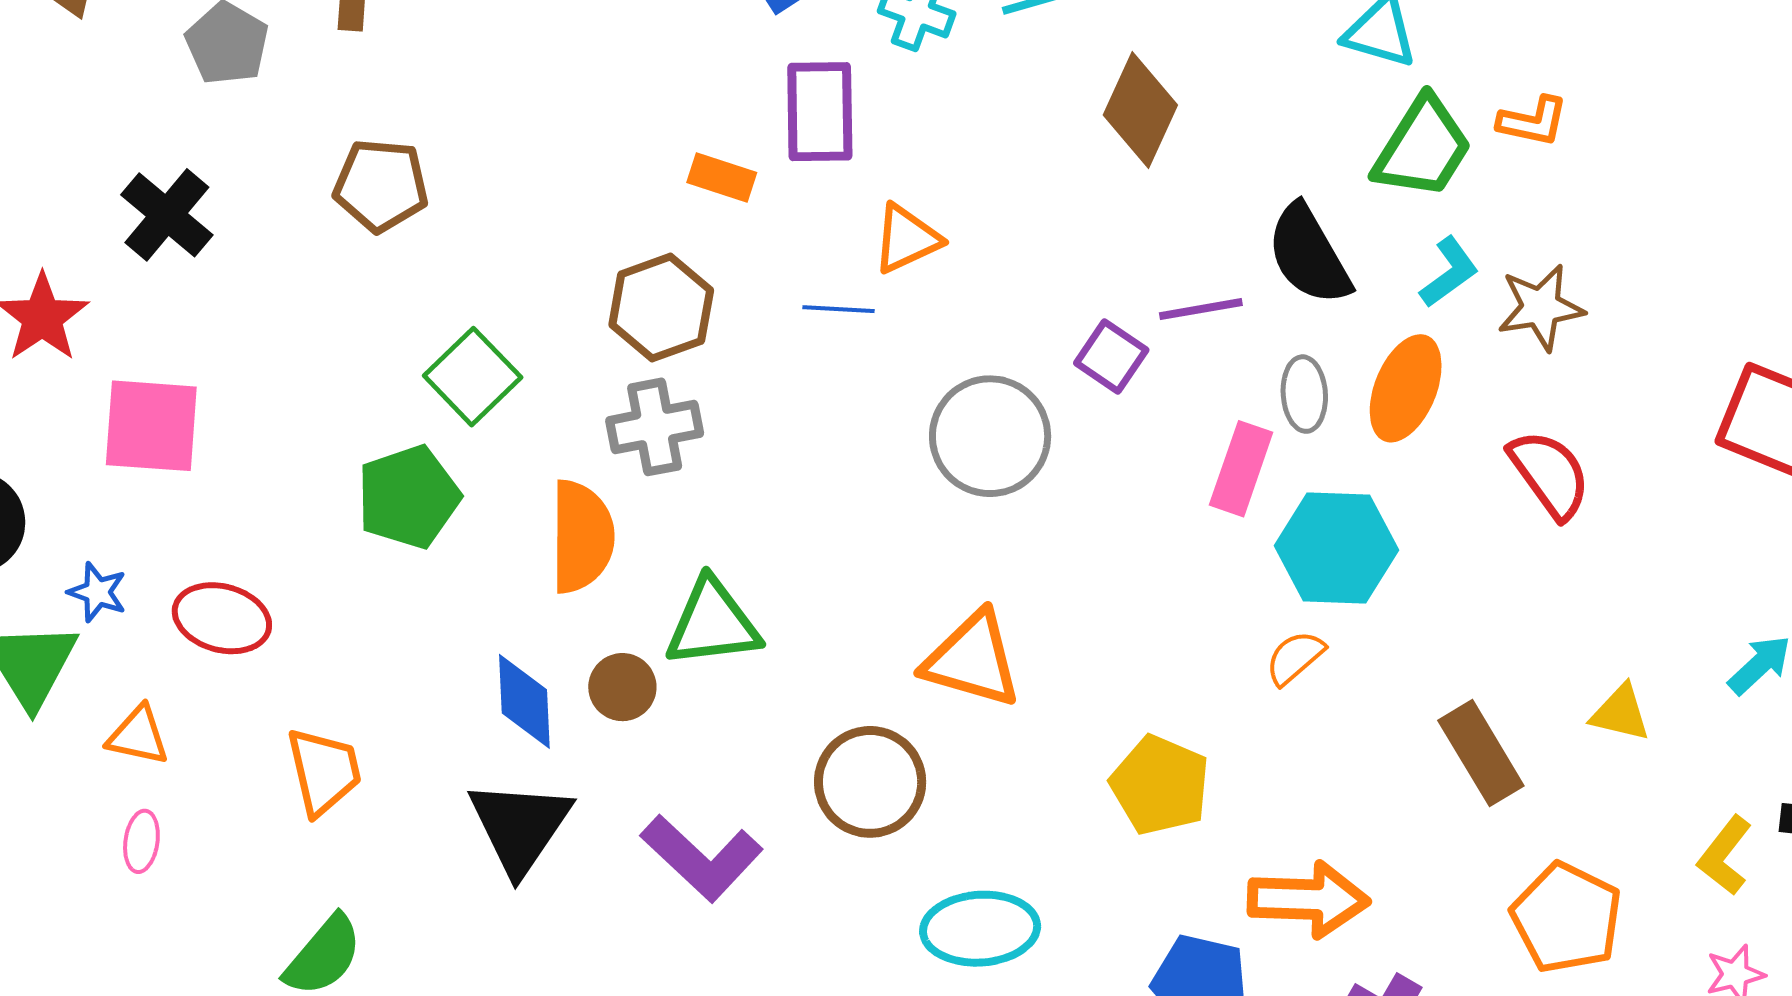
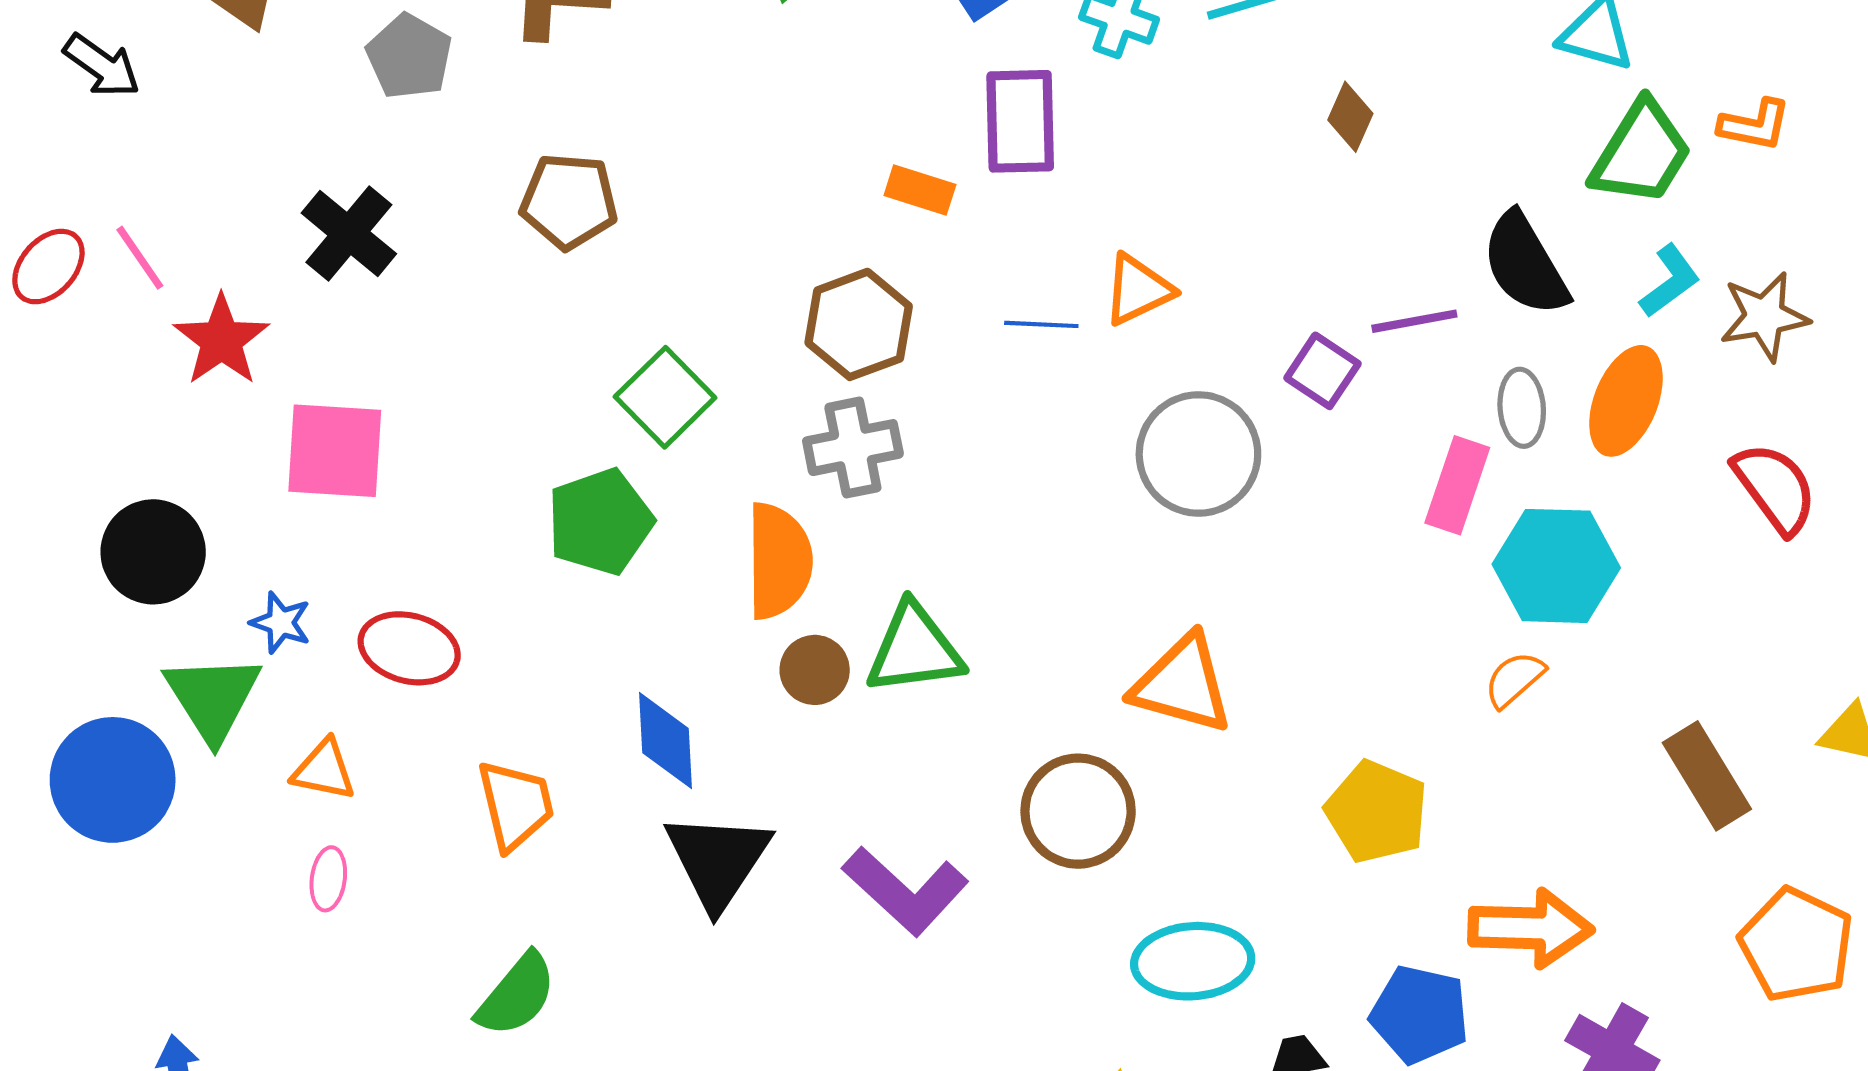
brown diamond: (1140, 110) -> (1350, 117), size x0.6
orange triangle: (906, 239) -> (1138, 290), moved
brown circle: (622, 687) -> (815, 670), moved
blue diamond: (524, 701) -> (666, 741), moved

